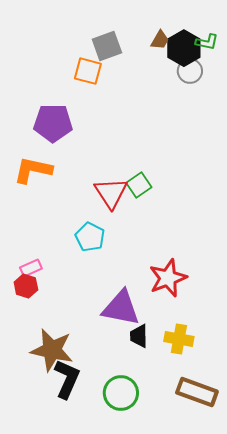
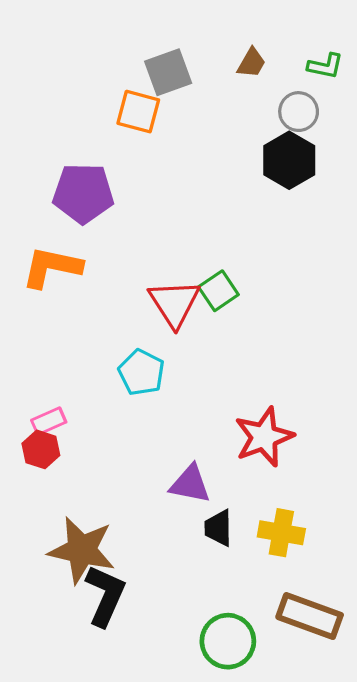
black hexagon: (184, 48) -> (289, 160), moved
purple triangle: (121, 308) -> (190, 484), size x0.7
green circle: (121, 393) -> (228, 641), moved

